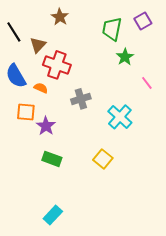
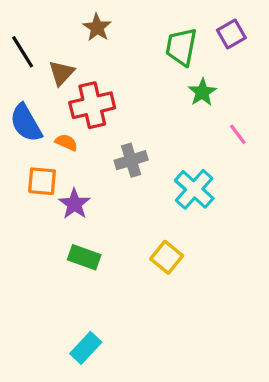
red cross: (57, 65) -> (92, 105), turned -32

